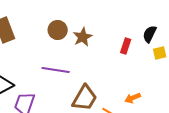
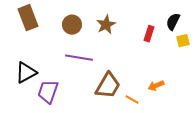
brown circle: (58, 30) -> (72, 25), moved

